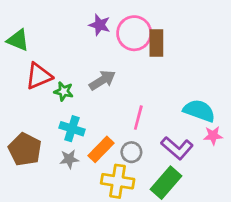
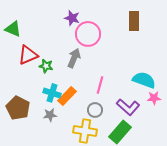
pink circle: (134, 33) -> (88, 34), moved
brown rectangle: (156, 43) -> (134, 21), moved
gray arrow: (102, 80) -> (74, 58), turned -36
orange rectangle: (101, 149) -> (67, 96), moved

